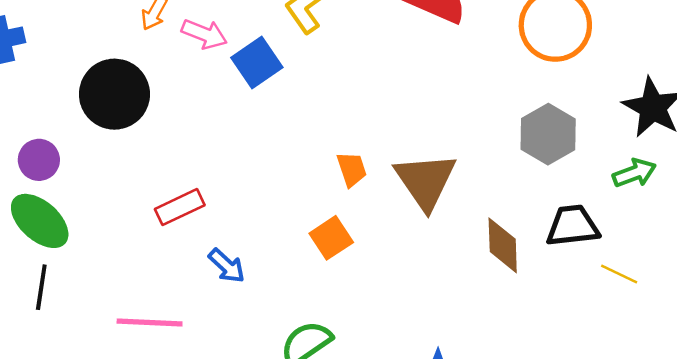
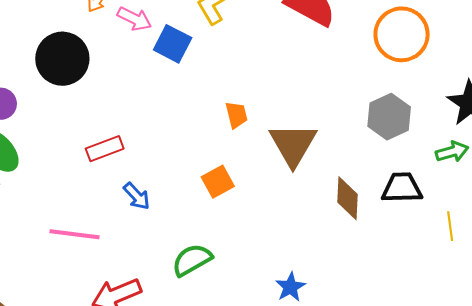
blue square: (257, 63) -> (173, 44), turned -33
orange trapezoid: (352, 169) -> (236, 115), moved
yellow line: (619, 274) -> (450, 226), moved, turned 52

